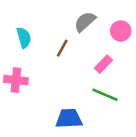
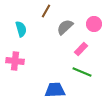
gray semicircle: (85, 22) -> (65, 27), moved
brown line: (62, 48) -> (46, 11), moved

